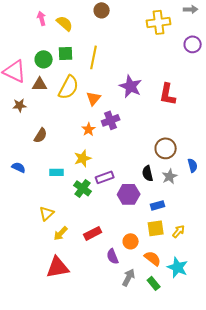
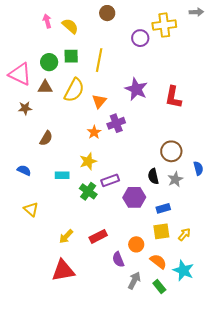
purple circle: (193, 44) -> (140, 38), moved
yellow triangle: (47, 213) -> (31, 209), moved, turned -35

